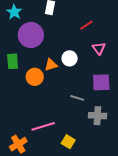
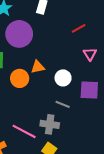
white circle: (70, 58) -> (63, 78), moved
gray cross: (97, 116) -> (50, 124), moved
pink line: (43, 126) -> (24, 131), turned 40

